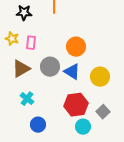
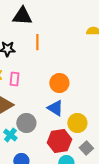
gray circle: (50, 67) -> (26, 123), moved
yellow circle: (100, 77) -> (77, 123), moved

